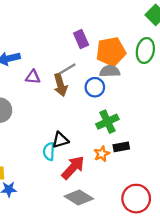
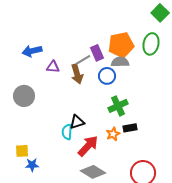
purple rectangle: (81, 39) -> (97, 53), moved

